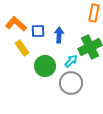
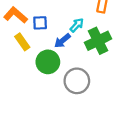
blue arrow: (59, 35) -> (62, 41), moved, turned -133
cyan arrow: (71, 61) -> (77, 25), moved

